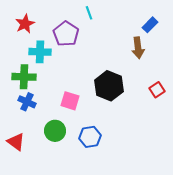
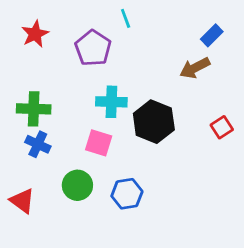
brown arrow: (138, 48) -> (195, 68), turned 70
cyan cross: (40, 52) -> (111, 102), moved

